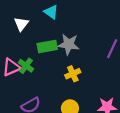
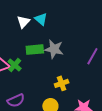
white triangle: (21, 24) -> (23, 22), moved
yellow cross: (73, 74) -> (62, 83), moved

